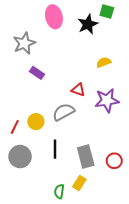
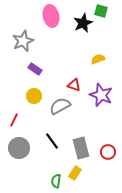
purple star: (107, 100) -> (101, 95), turned 30
yellow circle: (36, 122) -> (34, 96), moved
black line: (55, 149) -> (52, 141), turned -36

